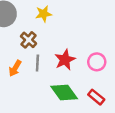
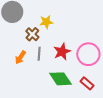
yellow star: (44, 14) -> (46, 22), moved
pink circle: (97, 62) -> (88, 54), size x1.5

